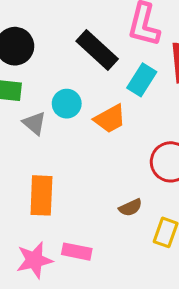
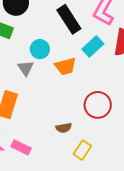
gray triangle: (34, 123) -> (26, 68), moved

